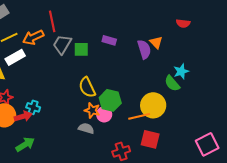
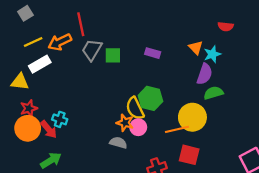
purple rectangle: (109, 40) -> (153, 53), moved
purple semicircle: (144, 49) -> (205, 74), moved, turned 36
cyan star: (181, 71) -> (212, 54), moved
green semicircle: (172, 83) -> (213, 93), turned 114
yellow semicircle: (87, 87) -> (135, 108), moved
green hexagon: (110, 100) -> (150, 98), moved
red arrow: (23, 116) -> (49, 129), turned 66

